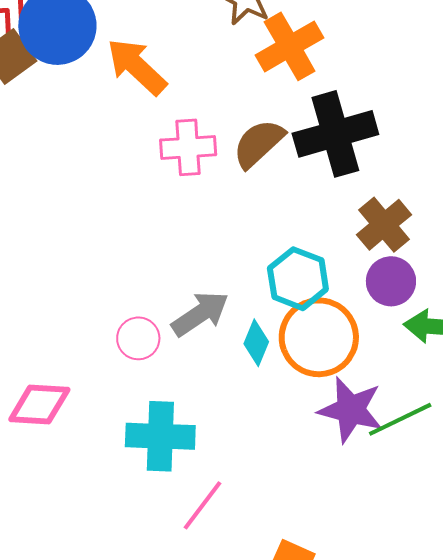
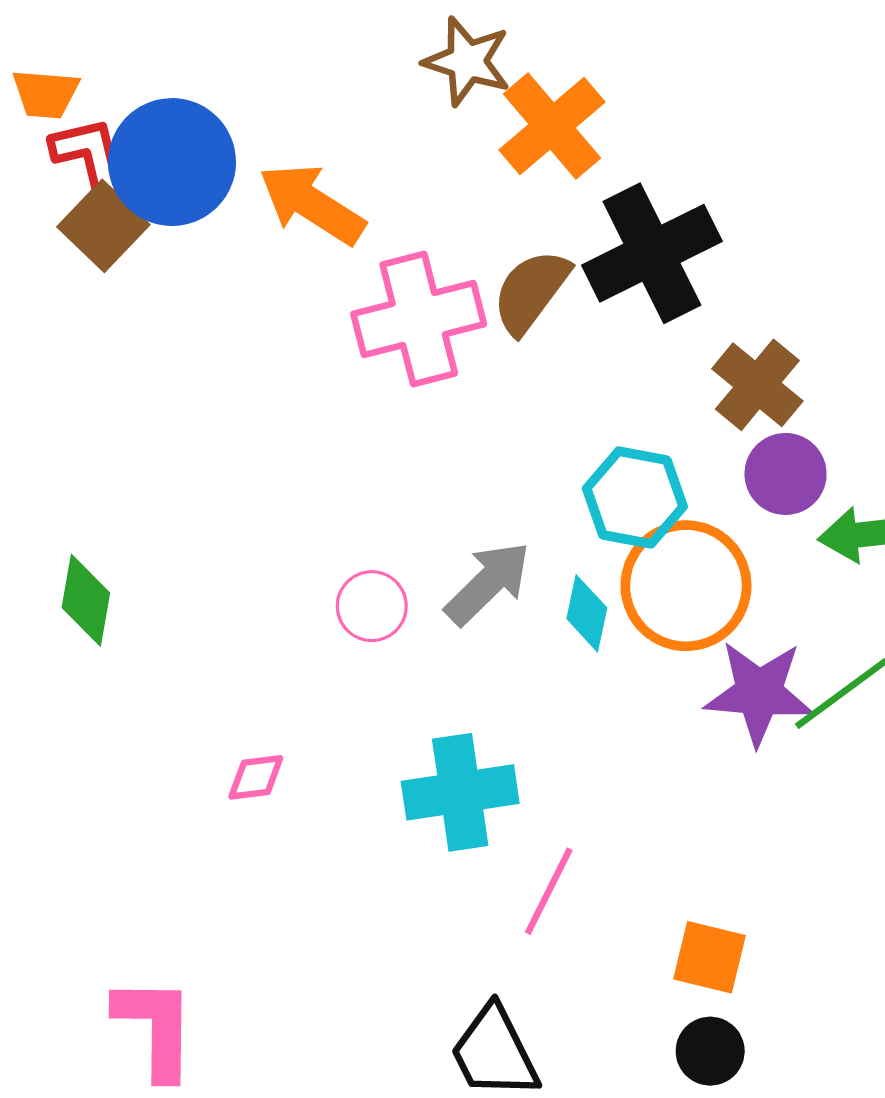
pink cross: (188, 147) -> (419, 319), size x1.4
pink circle: (138, 338) -> (372, 606), moved
pink diamond: (39, 404) -> (256, 777), size x0.6

